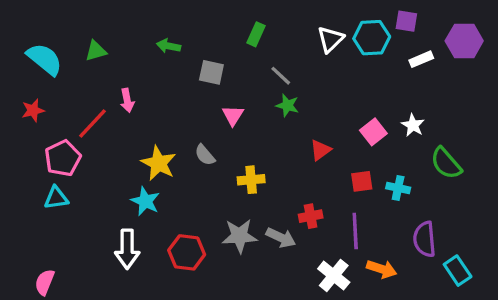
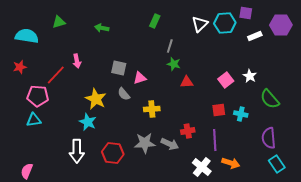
green triangle: (96, 51) -> (59, 22), moved
cyan semicircle: (45, 59) -> (27, 36), turned -30
gray square: (211, 72) -> (119, 68), moved
gray line: (281, 76) -> (170, 46), turned 64
pink triangle: (233, 115) -> (140, 78), moved, turned 40
red triangle: (320, 150) -> (187, 82), moved, turned 32
pink pentagon: (63, 158) -> (38, 96), turned 30
purple semicircle: (425, 239) -> (269, 138), moved

